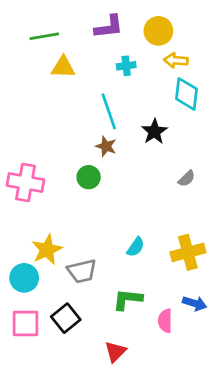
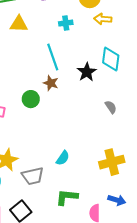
cyan diamond: (187, 94) -> (111, 59), moved
green circle: (89, 177) -> (31, 99), moved
gray semicircle: (187, 179) -> (111, 107), turned -80
cyan semicircle: (136, 247) -> (63, 158), moved

